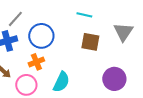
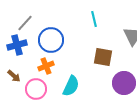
cyan line: (84, 15) -> (94, 19), turned 63
brown square: (90, 42) -> (103, 57), moved

